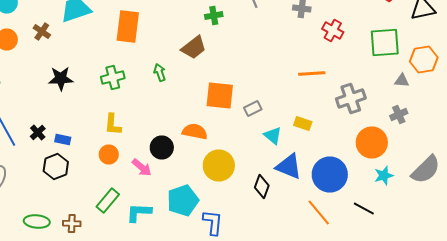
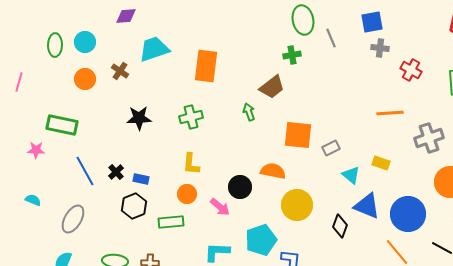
green arrow: (160, 72) -> (249, 112), moved
green rectangle: (108, 200) -> (171, 222), moved, turned 45

